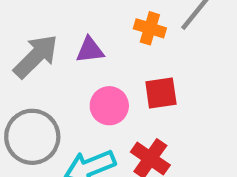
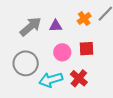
orange cross: (150, 28) -> (84, 18), turned 32

